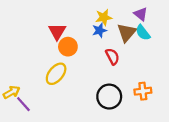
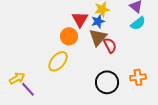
red triangle: (57, 31) -> (80, 19), moved
brown triangle: (127, 33) -> (98, 37), moved
cyan semicircle: (143, 33) -> (138, 23), turned -91

